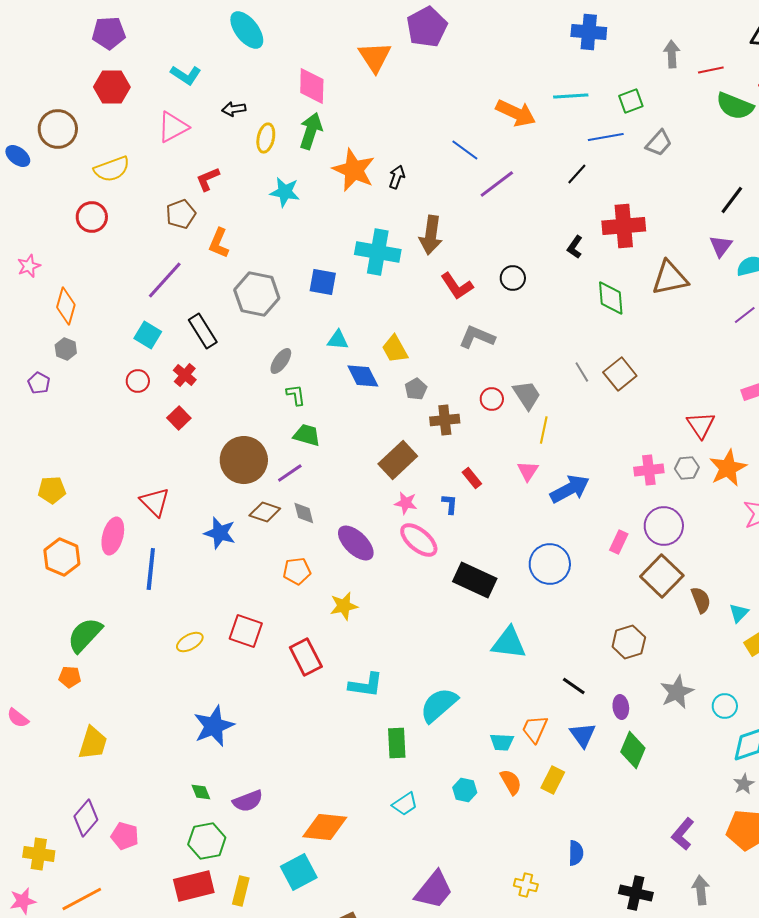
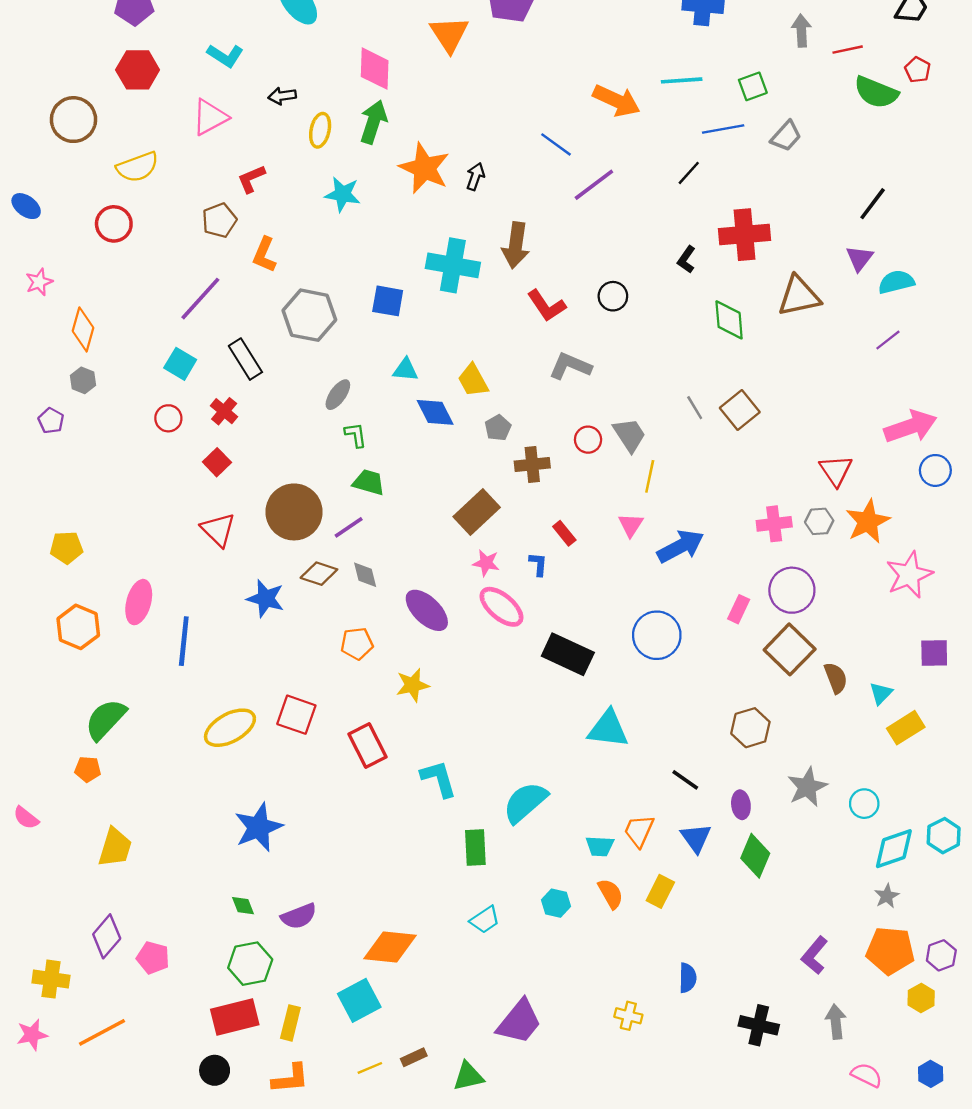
blue ellipse: (18, 156) -> (26, 206), moved
red triangle: (155, 502) -> (218, 530), moved
yellow ellipse: (190, 642) -> (230, 728), size x1.6
cyan L-shape: (366, 685) -> (439, 779), turned -114

